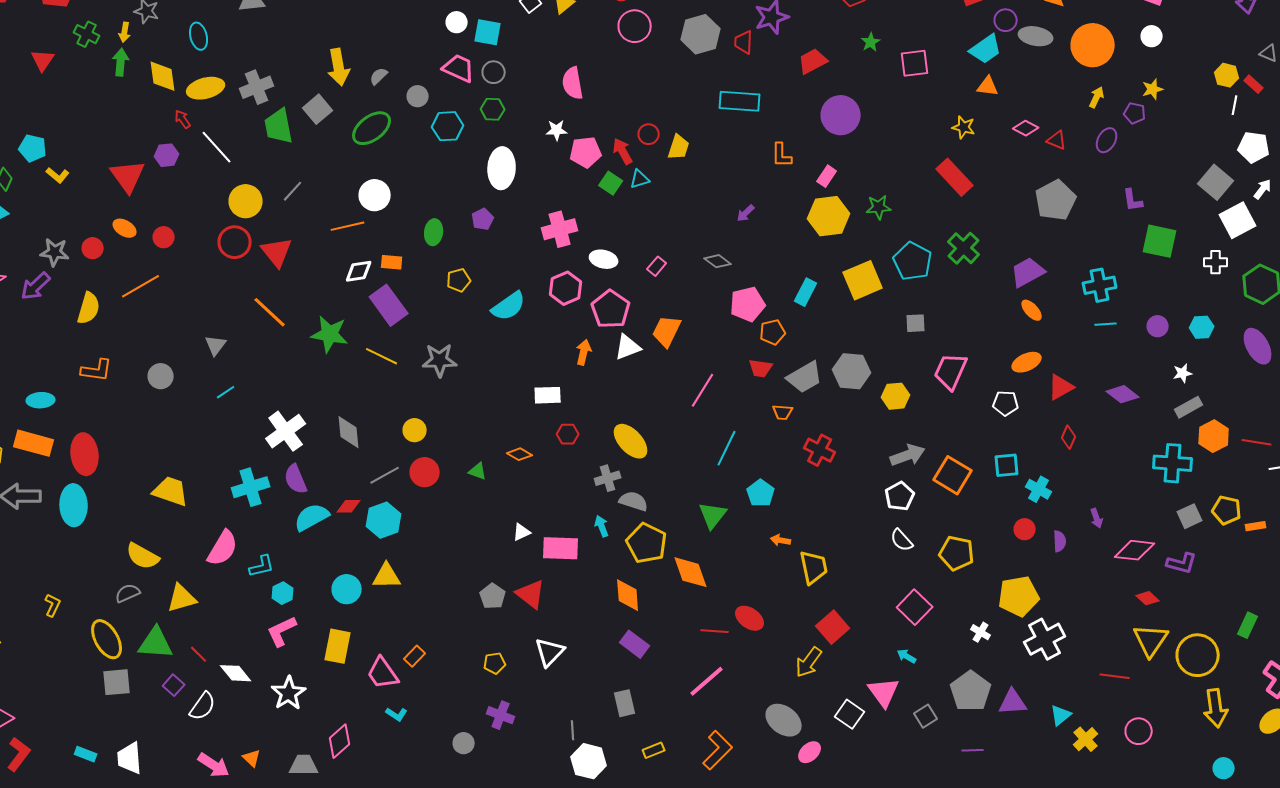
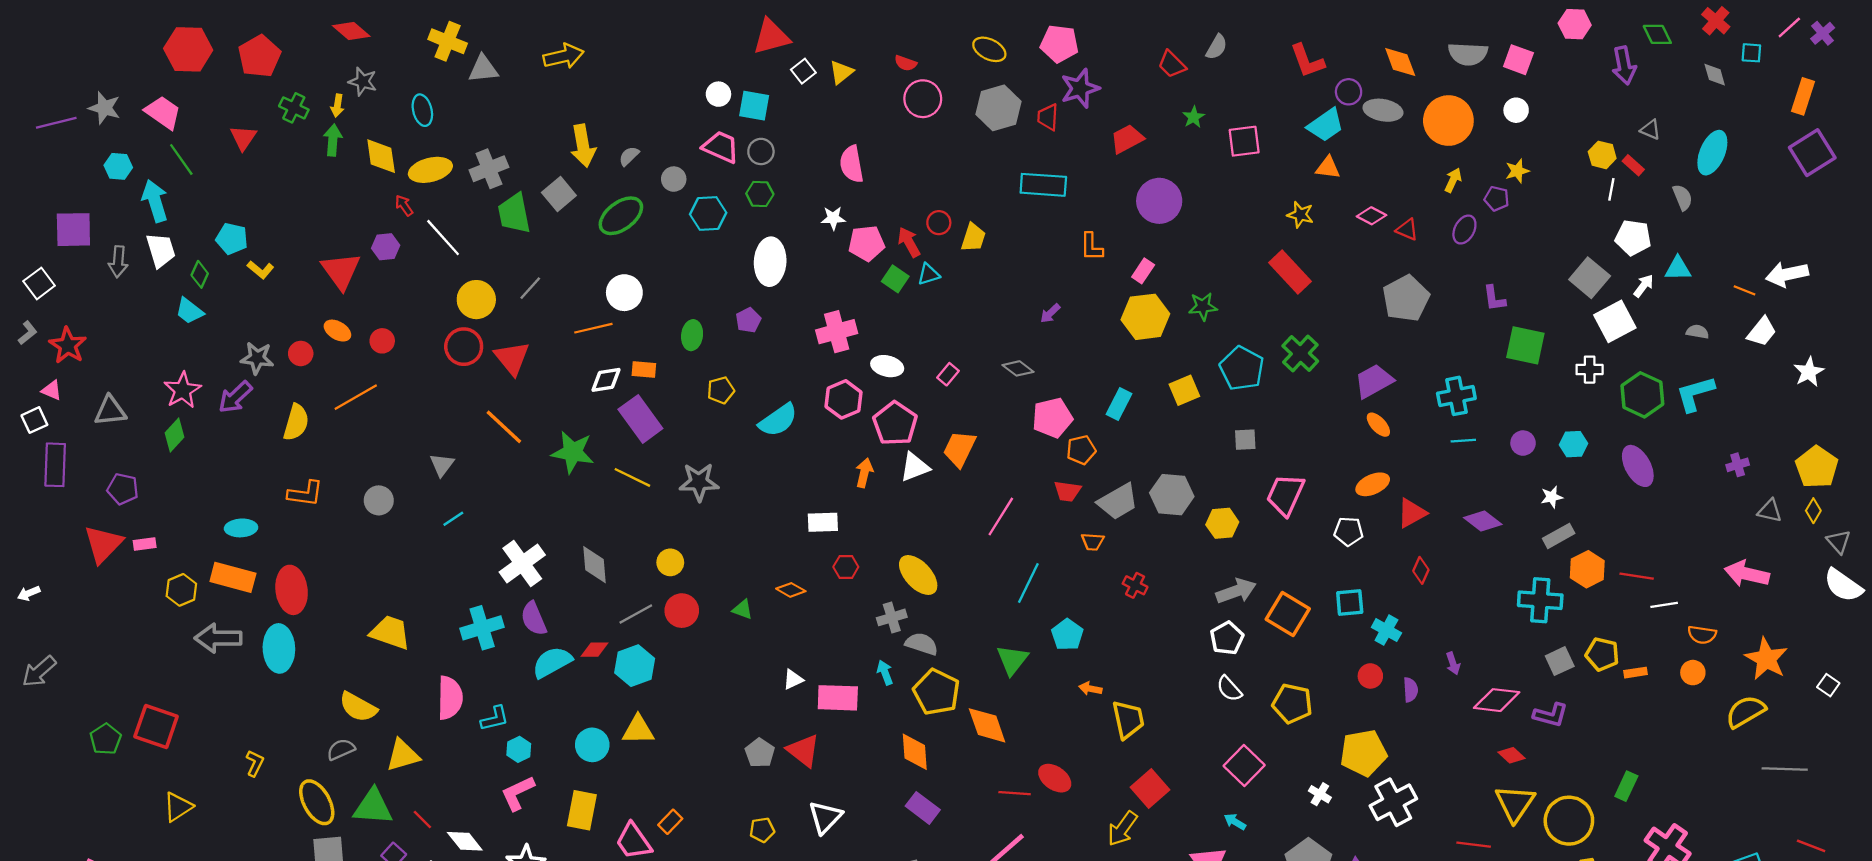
yellow square: (863, 280) -> (1184, 390), size x0.7
red cross: (820, 450) -> (1135, 585), size x0.7
pink semicircle: (223, 548) -> (450, 698), turned -30

